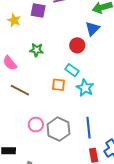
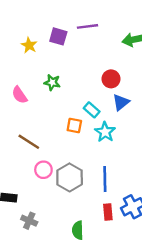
blue triangle: (92, 29) -> (121, 102), moved
red circle: (77, 45) -> (111, 79), moved
brown line: (20, 90) -> (29, 142), moved

